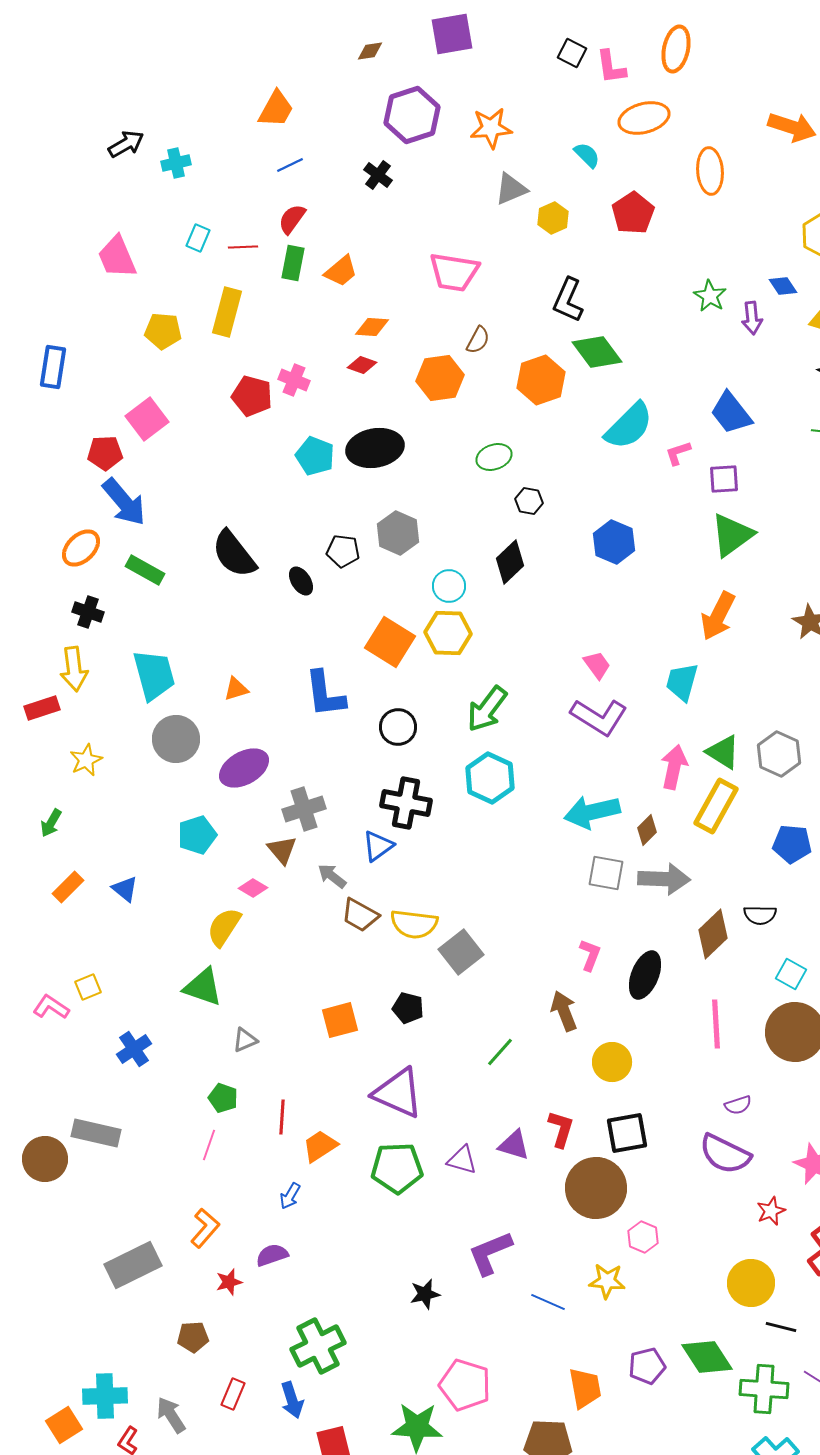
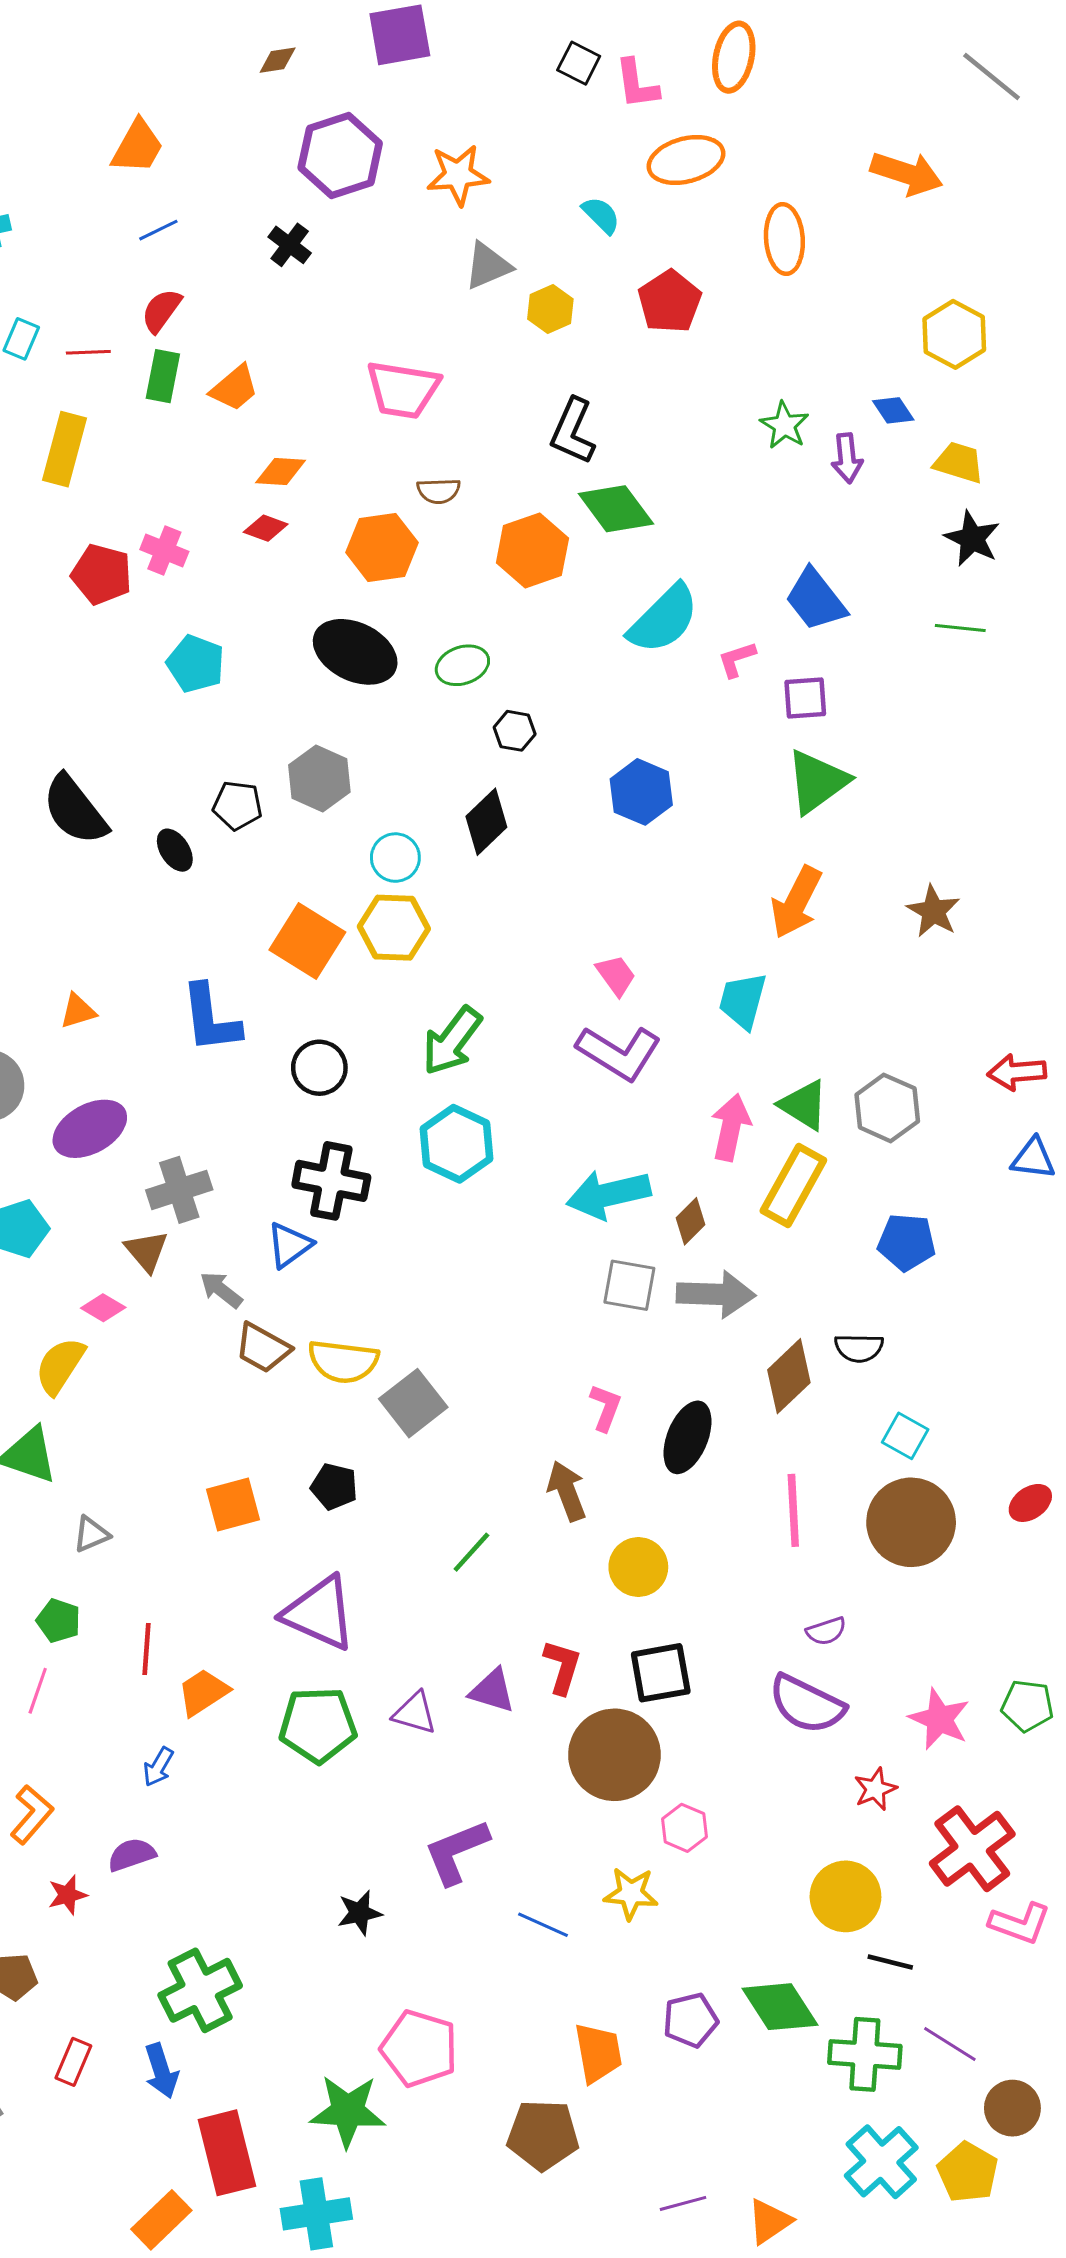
brown semicircle: (478, 340) -> (439, 491), turned 60
black ellipse: (375, 448) -> (355, 652), moved, turned 36

